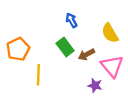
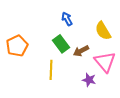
yellow line: (38, 75) -> (51, 70), moved

